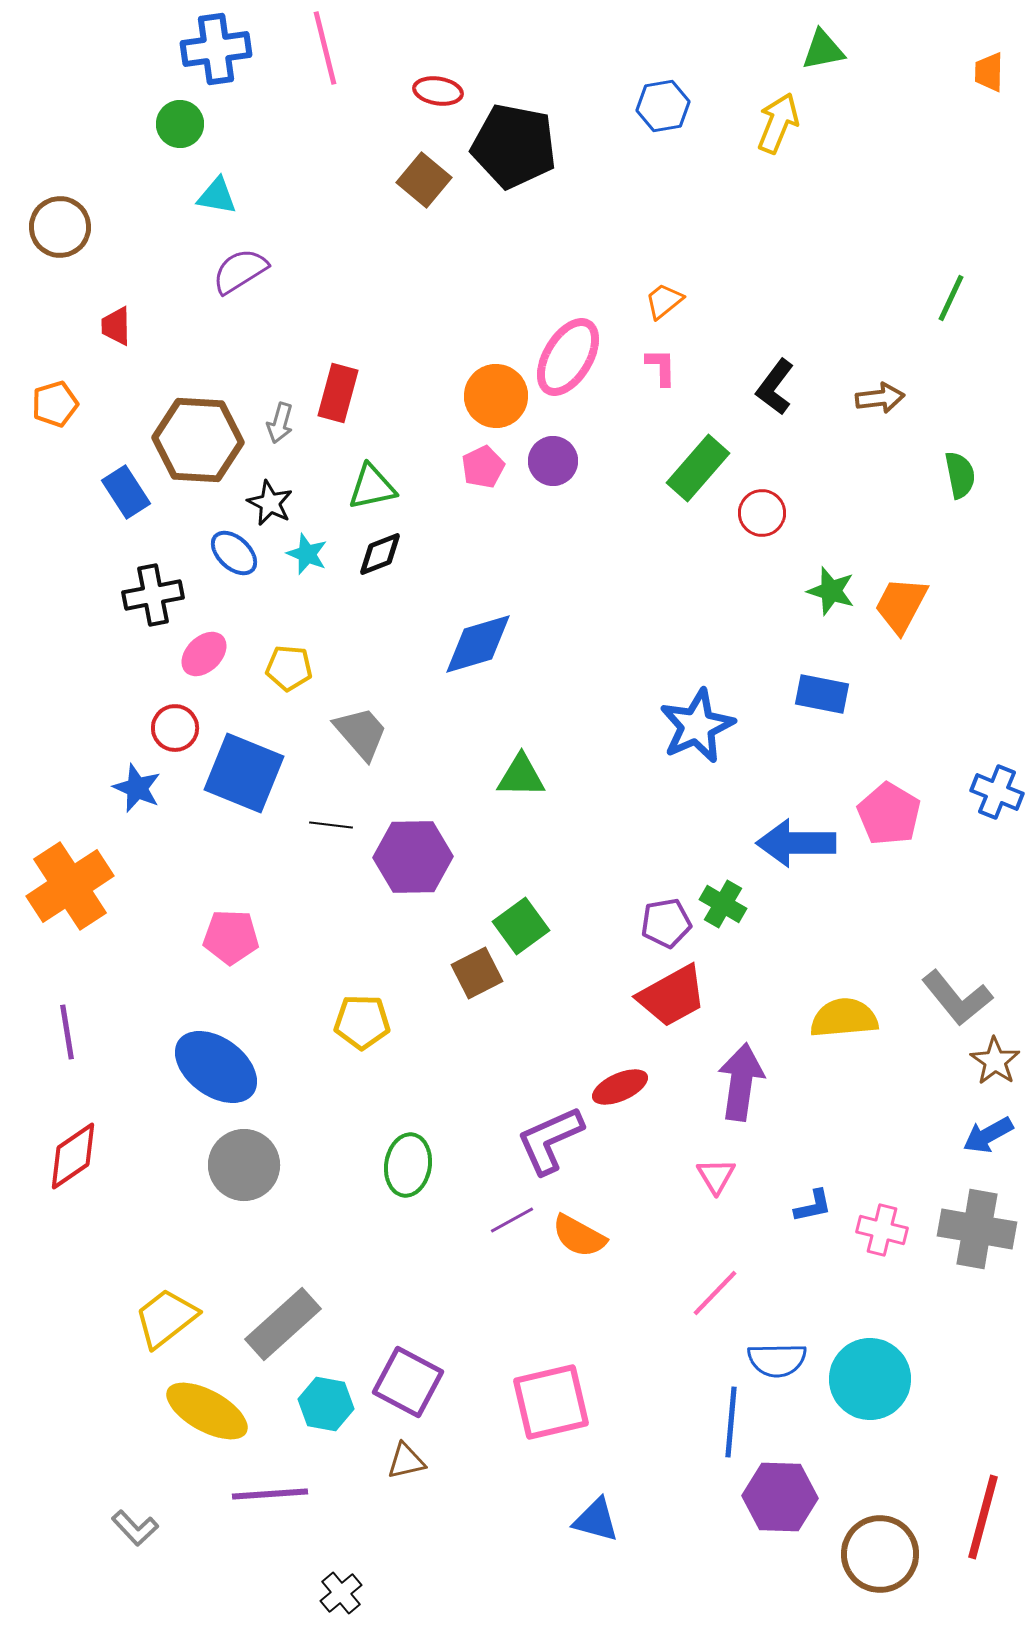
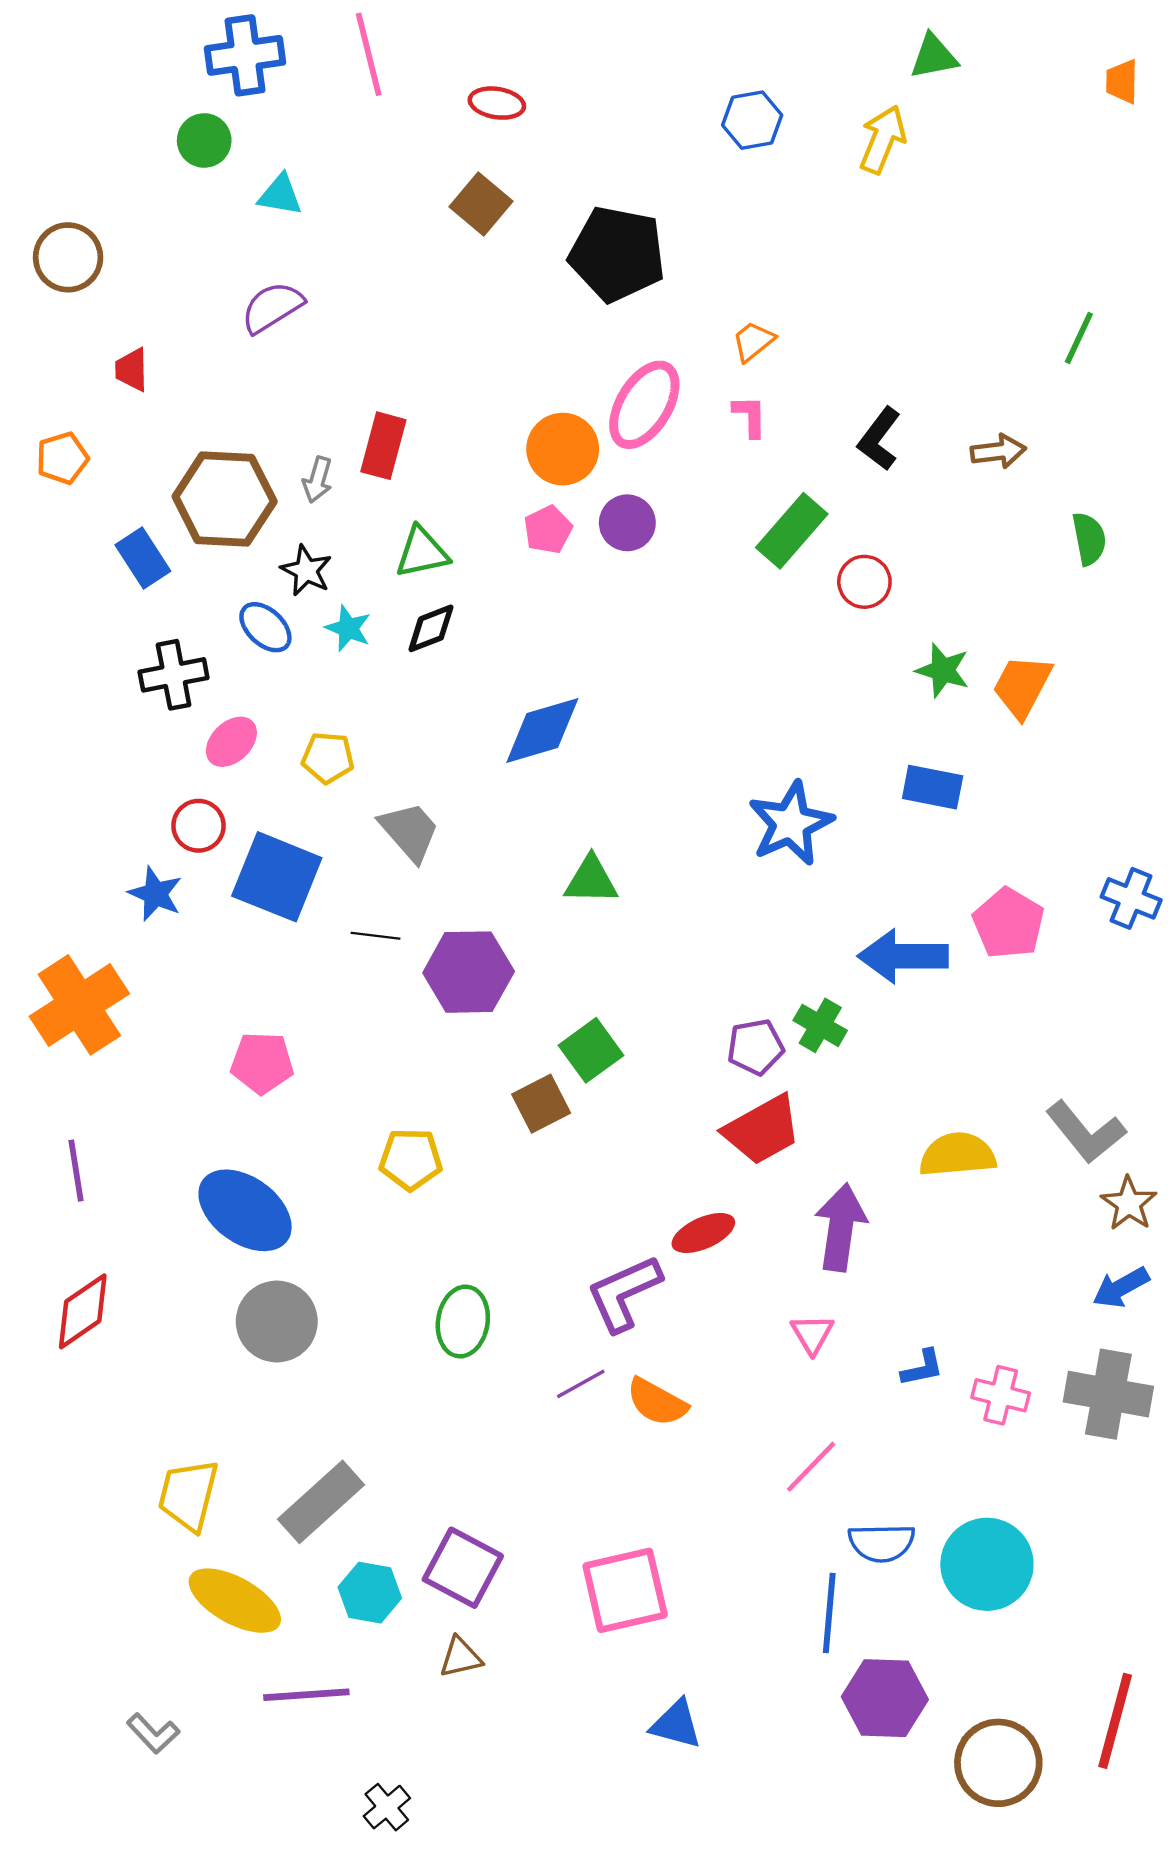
black pentagon: (514, 146) -> (617, 254), moved
cyan triangle: (217, 196) -> (280, 195), moved
yellow trapezoid: (166, 1318) -> (188, 1495), turned -38

